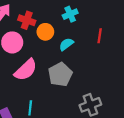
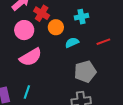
red line: (100, 36) -> (103, 42), turned 48
gray pentagon: (60, 74) -> (85, 72), moved

